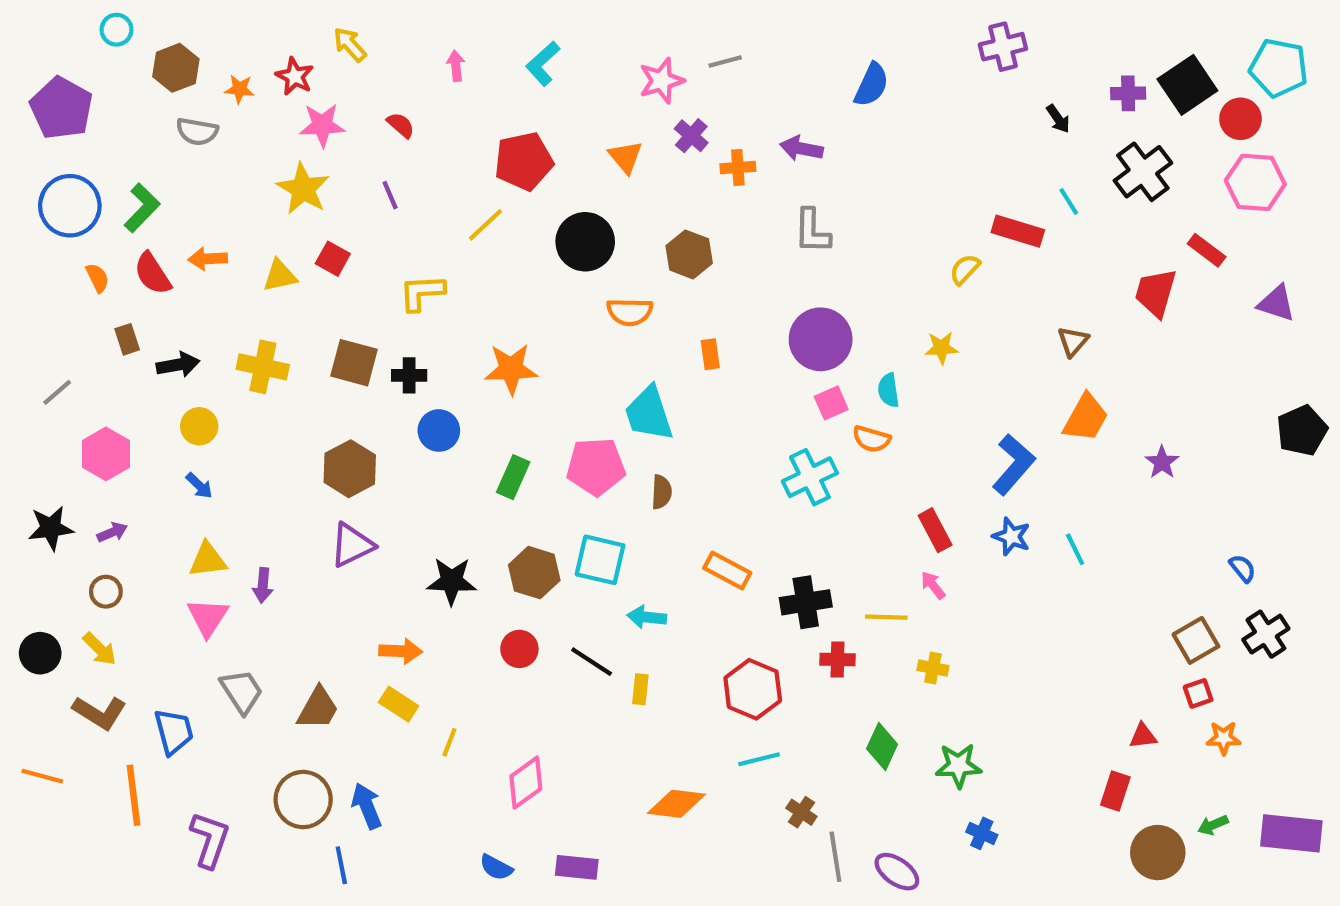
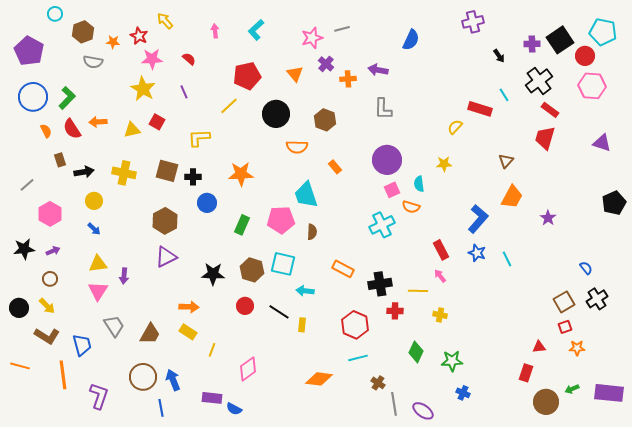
red rectangle: (1207, 250) -> (550, 110), moved
orange rectangle: (710, 354) -> (335, 167), turned -32
purple rectangle: (577, 867) -> (212, 398), moved

